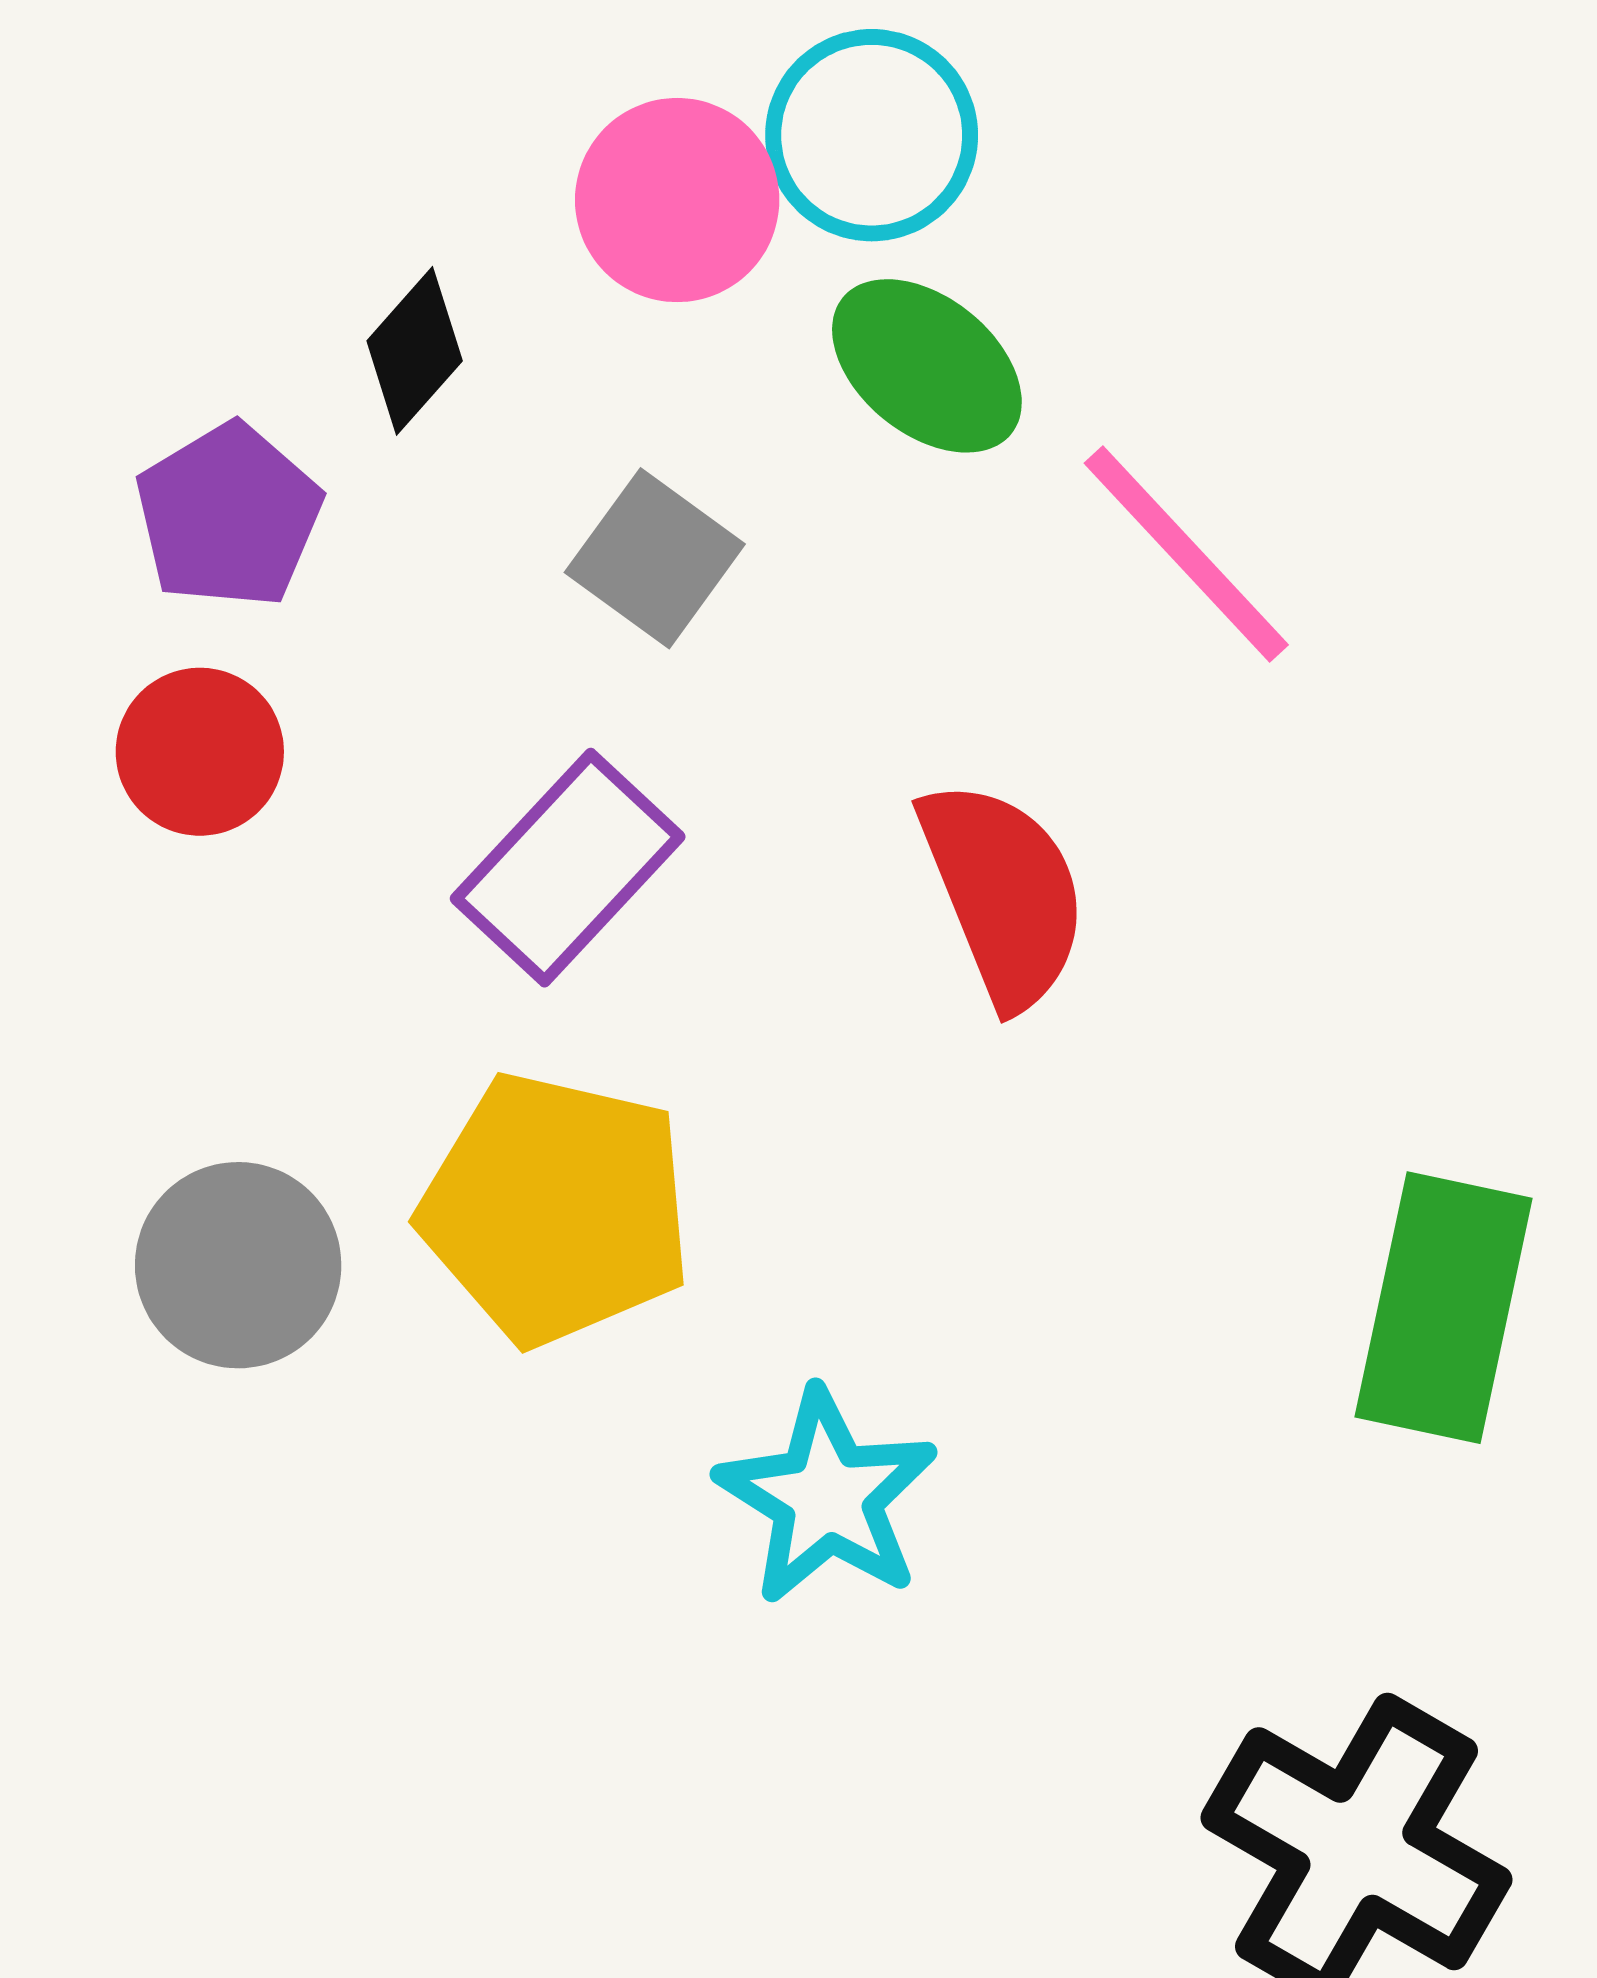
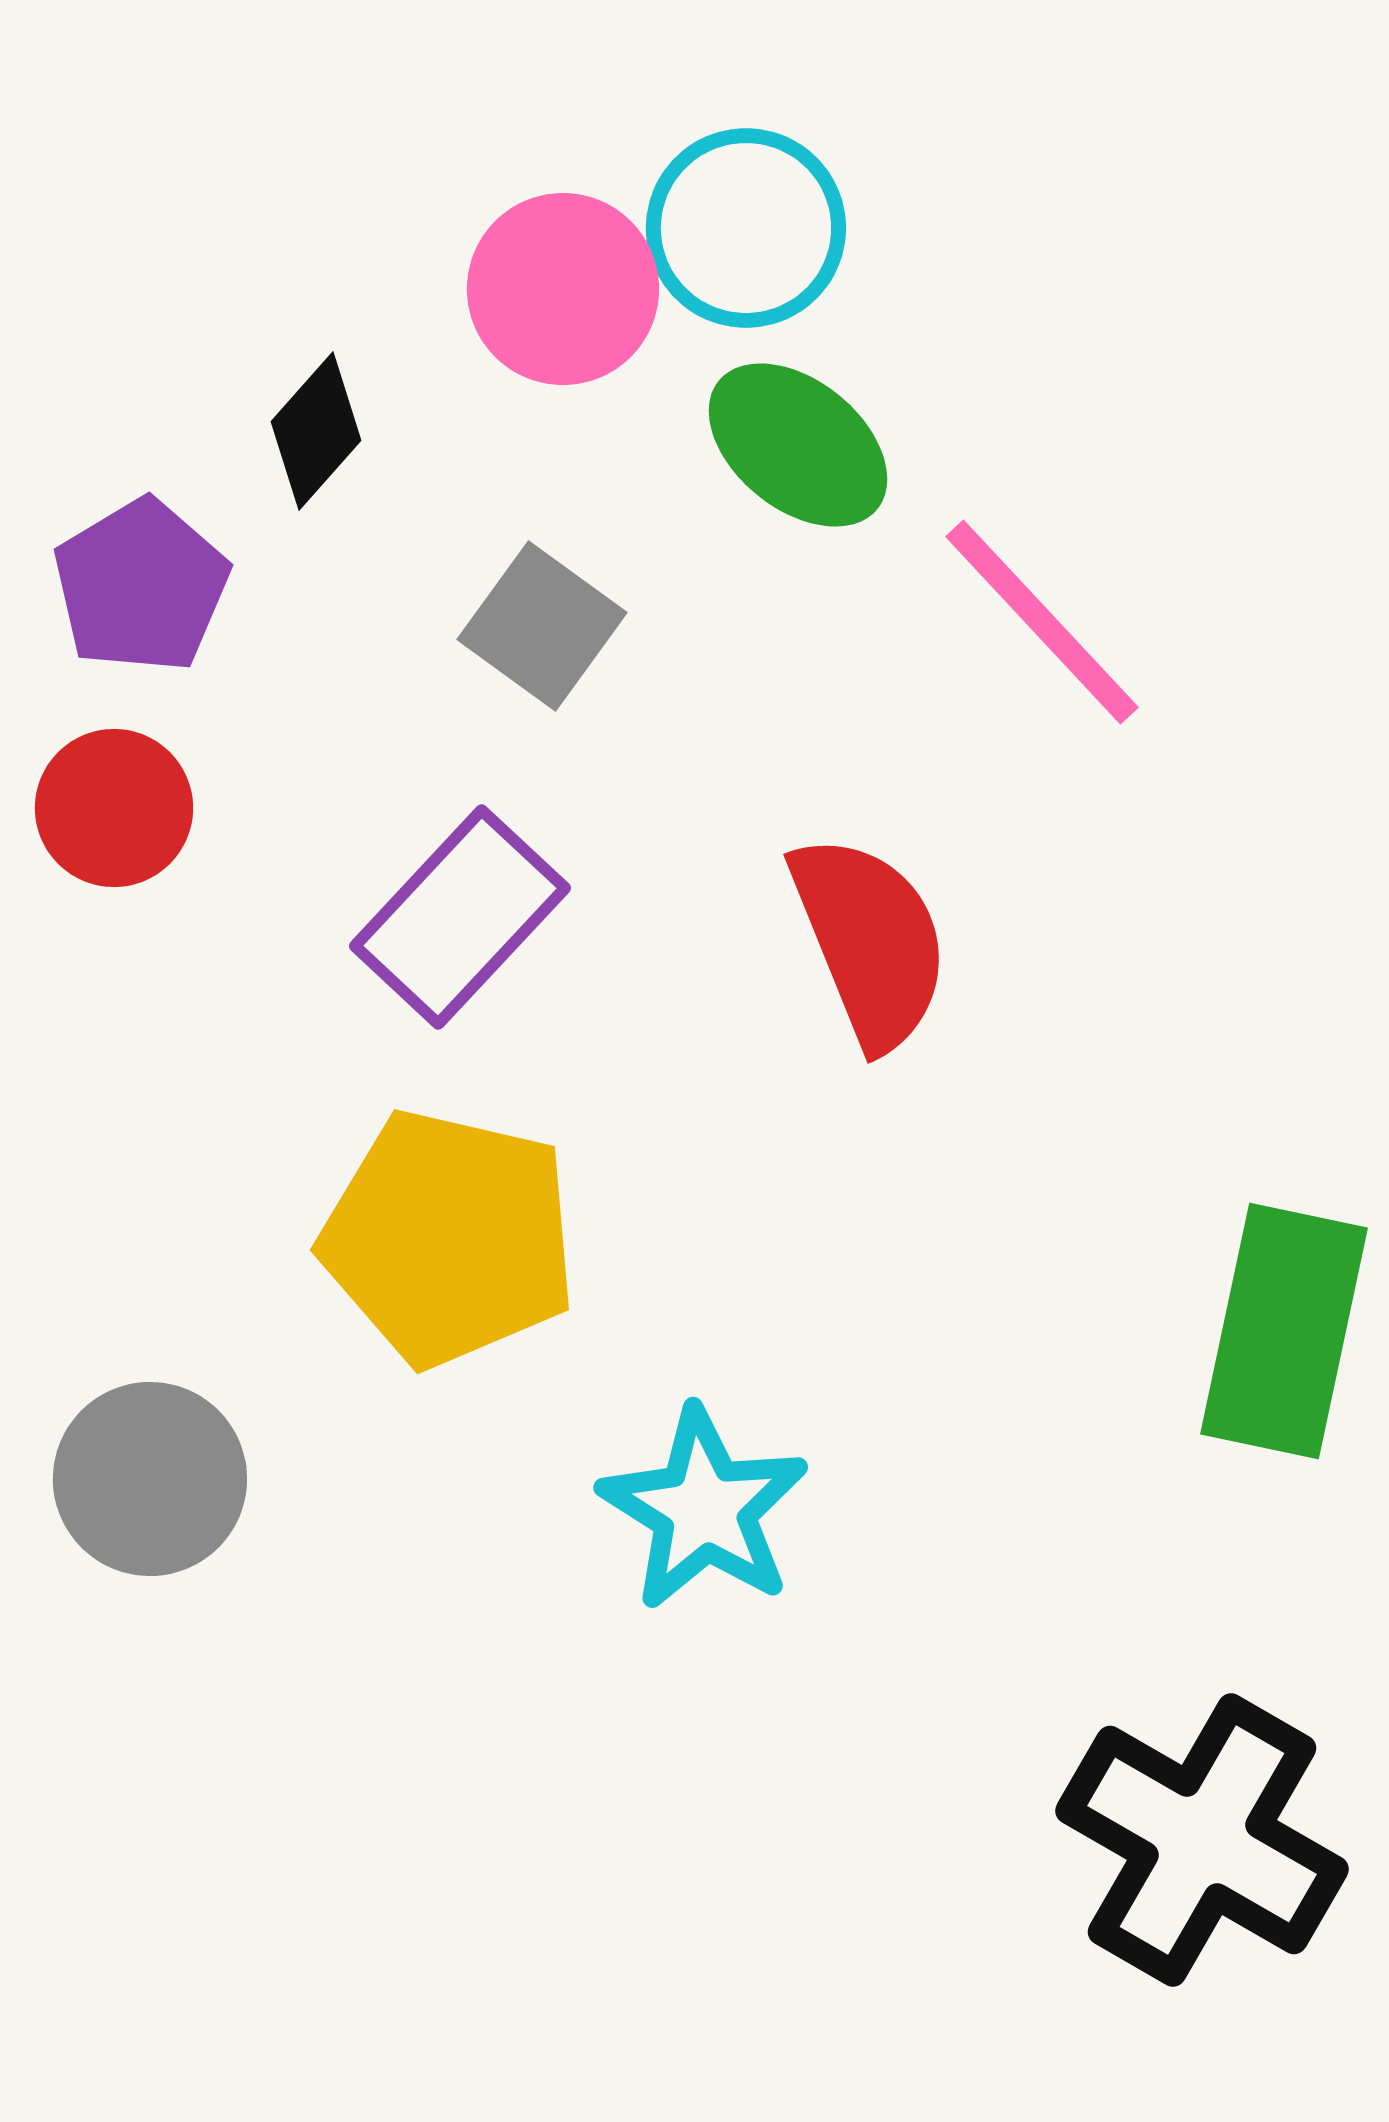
gray circle: (238, 1265) -> (150, 1479), moved

